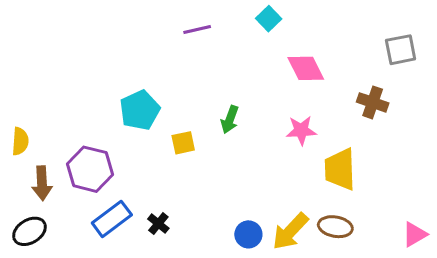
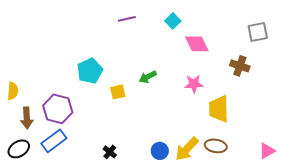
cyan square: (269, 19) -> (173, 21), moved
green arrow: (230, 120) -> (148, 77), turned 42
blue rectangle: (112, 219) -> (54, 141), moved
black cross: (158, 224) -> (110, 152), moved

